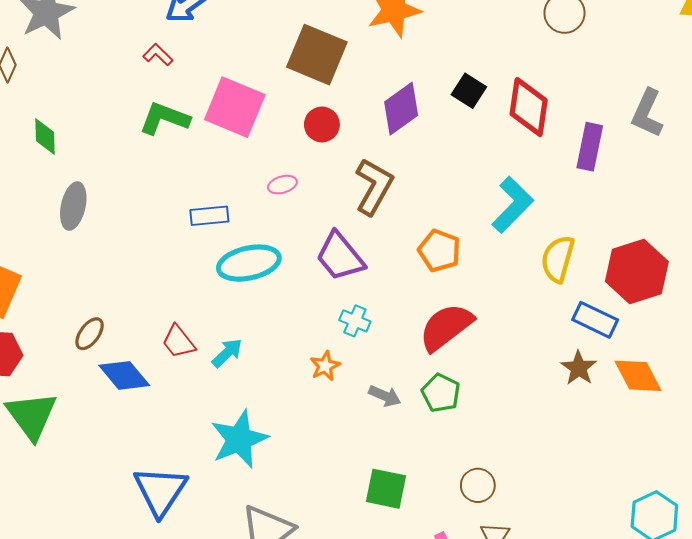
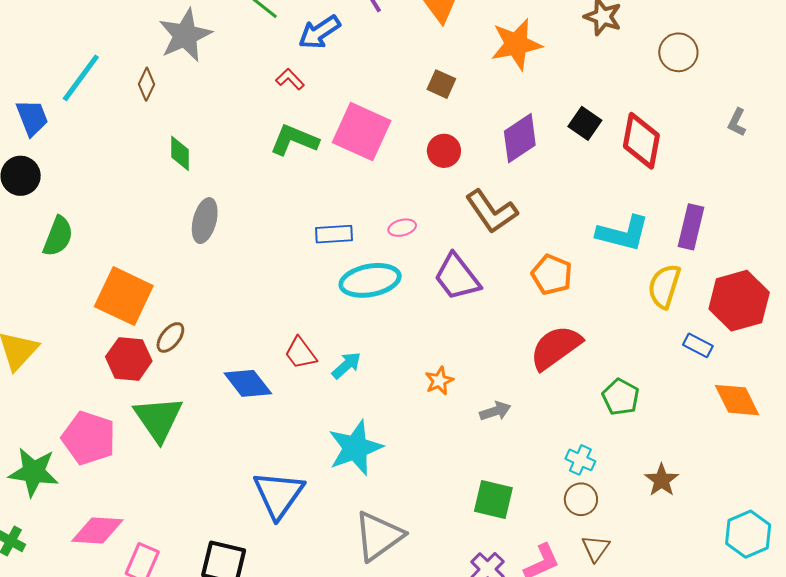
brown square: (317, 55) -> (441, 84), size x0.5
gray L-shape: (647, 113) -> (737, 122), moved, size x0.6
purple rectangle: (590, 147) -> (691, 227), moved
pink ellipse: (282, 185) -> (402, 228), moved
brown L-shape: (374, 187) -> (491, 211), turned 114
cyan L-shape: (513, 205) -> (623, 233), turned 58
blue rectangle: (595, 320) -> (698, 345), size x0.7
cyan cross: (355, 321) -> (580, 460), moved
brown ellipse: (90, 334) -> (170, 337), moved
brown star: (579, 368) -> (662, 480), moved
green pentagon: (441, 393) -> (621, 397), moved
gray arrow: (385, 396) -> (495, 411), turned -44

